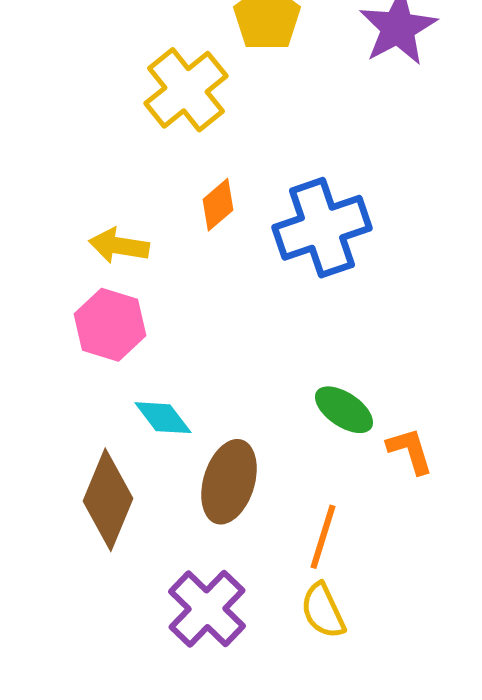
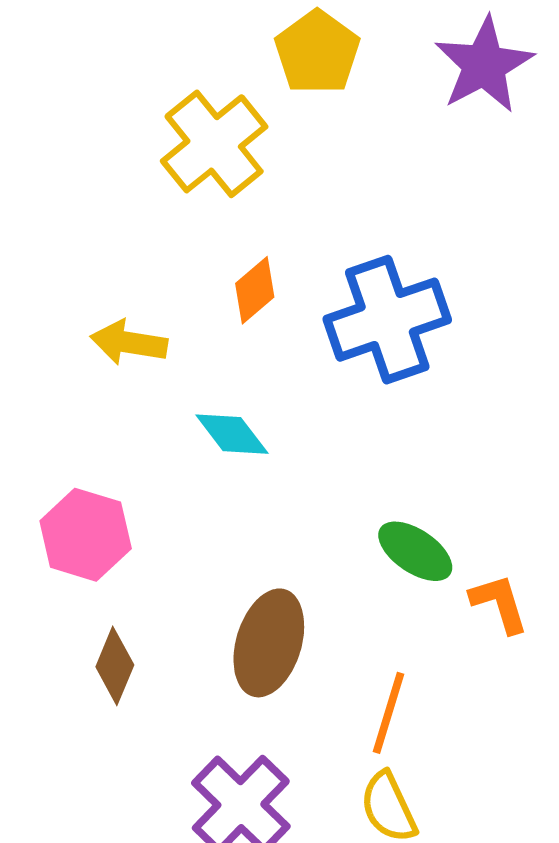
pink hexagon: (110, 325) -> (86, 535), moved
cyan diamond: (163, 418) -> (232, 434), moved
brown diamond: (108, 500) -> (115, 666), size x0.6

